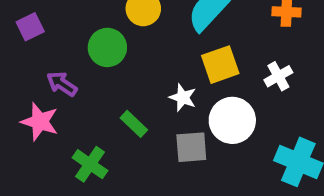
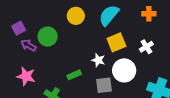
green circle: (107, 47) -> (48, 37), moved
purple arrow: (62, 84) -> (28, 45), moved
green rectangle: (134, 124) -> (74, 75), turned -64

